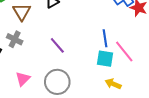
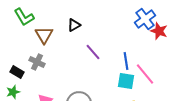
purple line: (57, 45) -> (93, 52), moved

